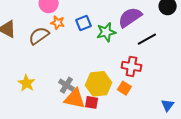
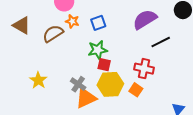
green star: (106, 32) -> (98, 50), moved
orange triangle: (75, 99) -> (86, 98), turned -40
red square: (92, 102) -> (104, 65), moved

